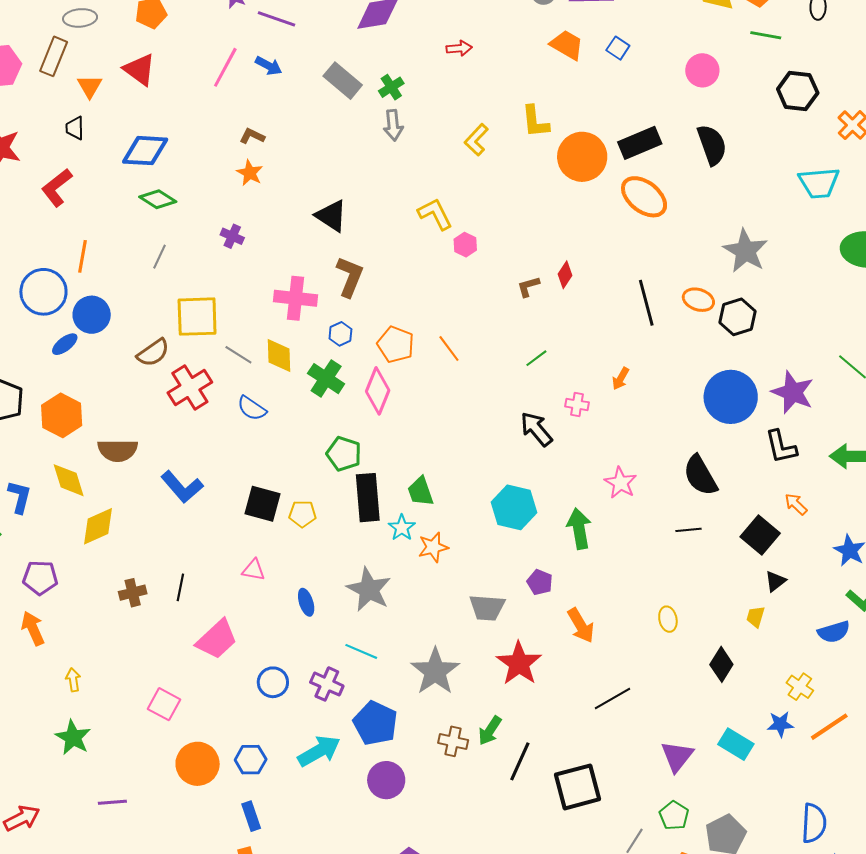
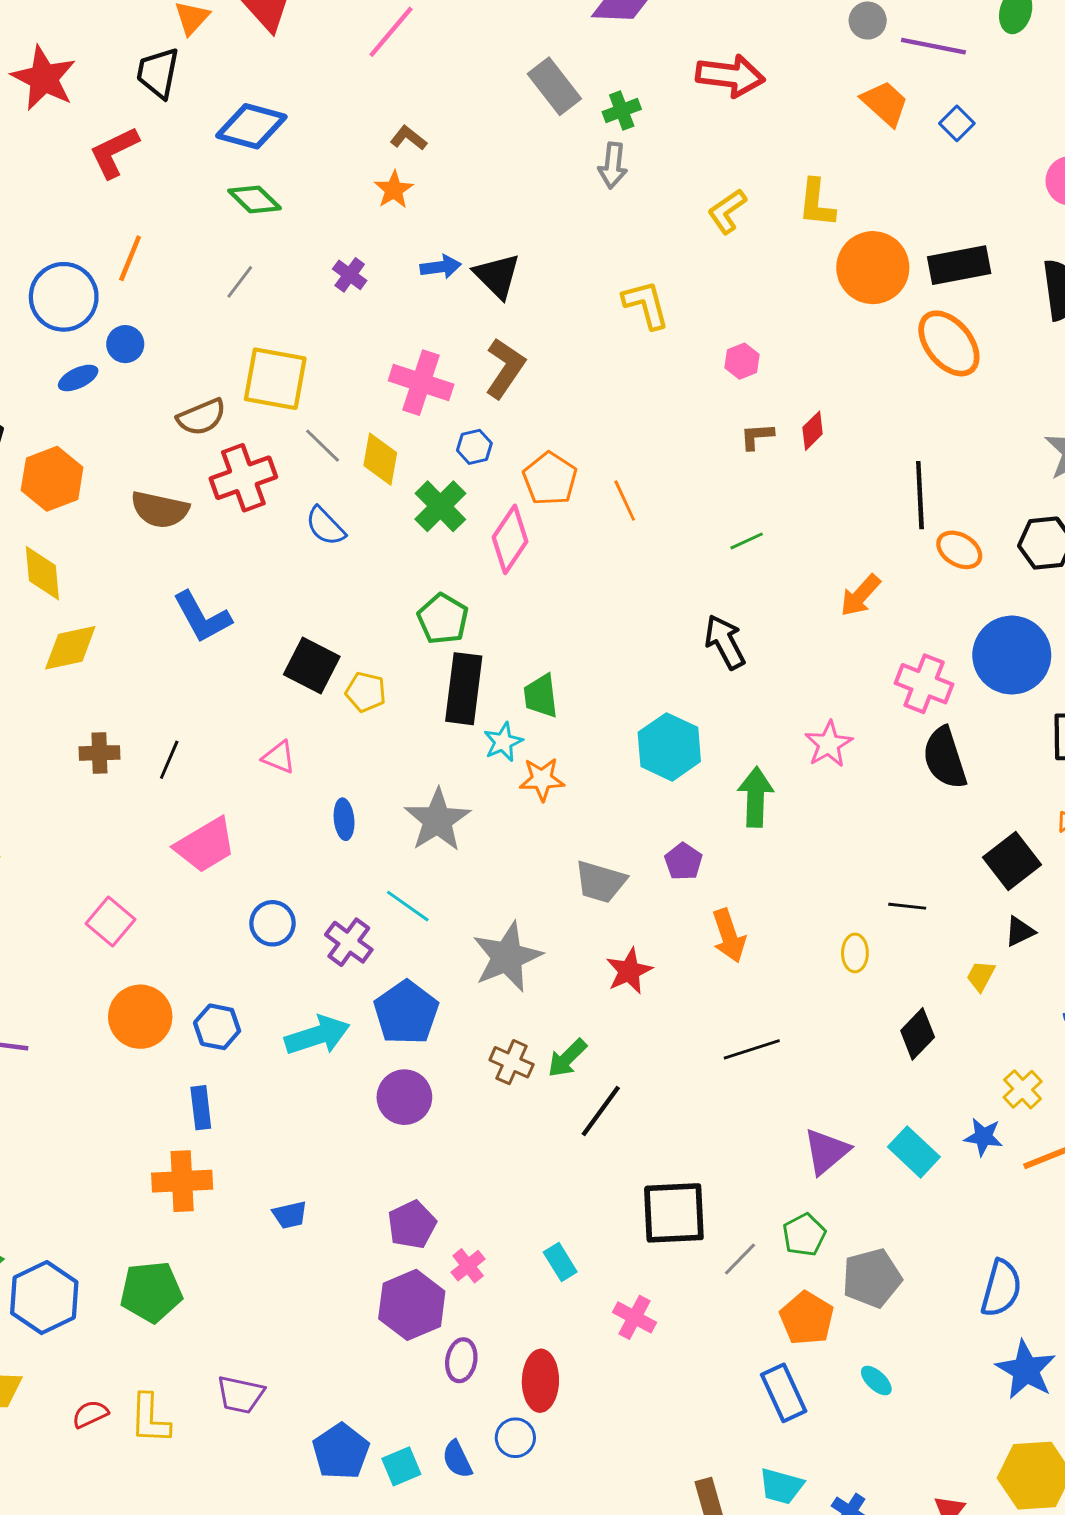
red arrow: (459, 48) -> (730, 76), size x1.8
blue arrow: (269, 66) -> (441, 267), moved, turned -48
black trapezoid: (75, 128) -> (158, 73), size x1.5
pink hexagon: (465, 245) -> (742, 361), moved
orange ellipse: (698, 300) -> (959, 550), moved
blue circle: (92, 315) -> (125, 344), size x0.7
orange arrow: (621, 379) -> (860, 595), size x1.4
pink cross: (577, 404) -> (924, 684), moved, size x1.6
brown semicircle: (118, 450) -> (160, 510), moved
black line: (689, 530) -> (907, 906), moved
red star: (519, 663) -> (629, 971), size x0.7
black square: (578, 787) -> (674, 1213), moved

